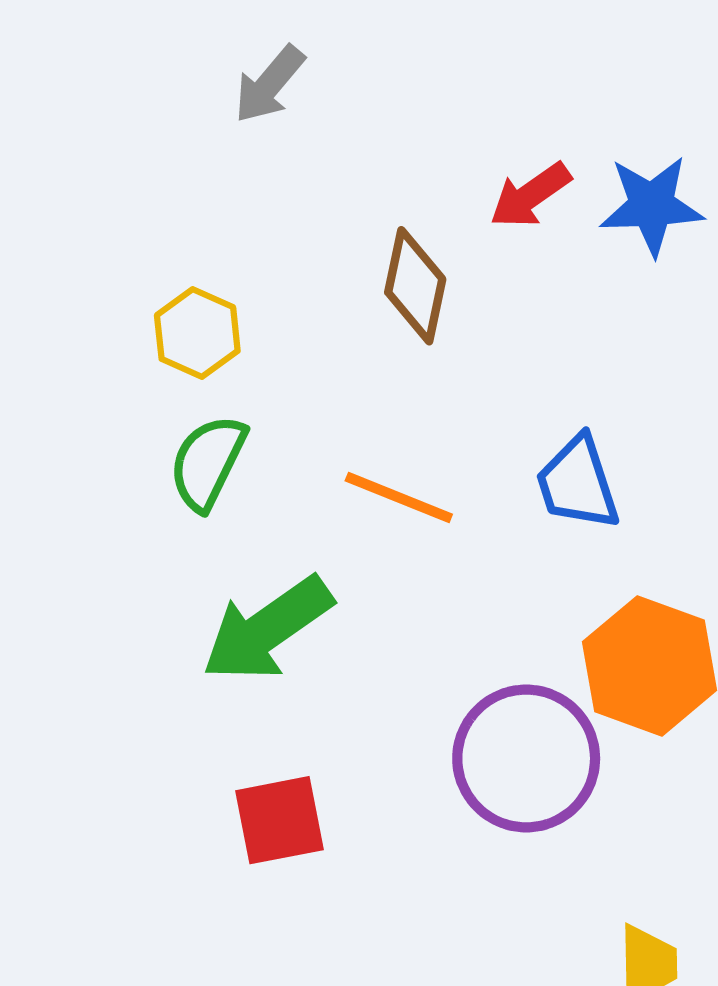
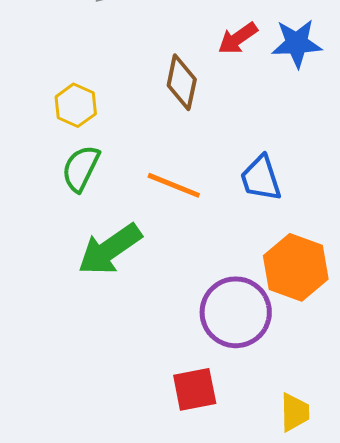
red square: (280, 820) -> (195, 389), moved

